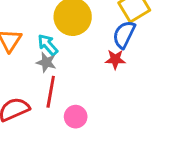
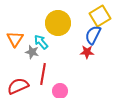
gray star: (46, 62) -> (32, 52), moved

